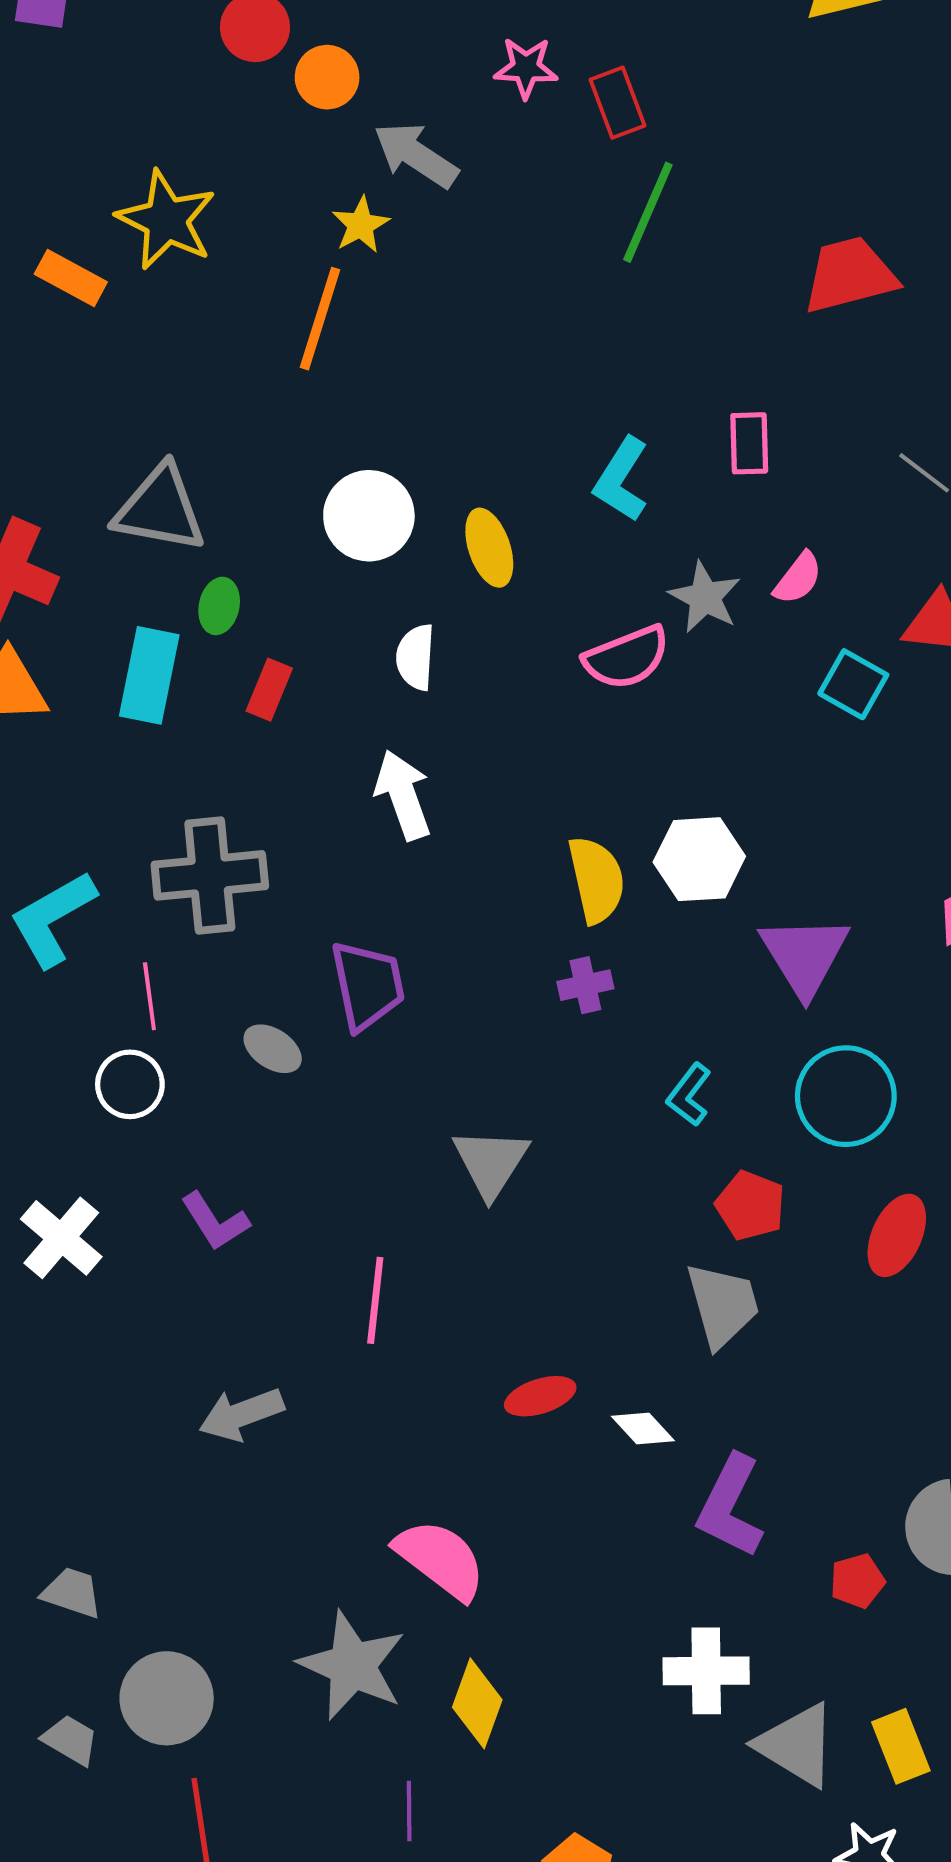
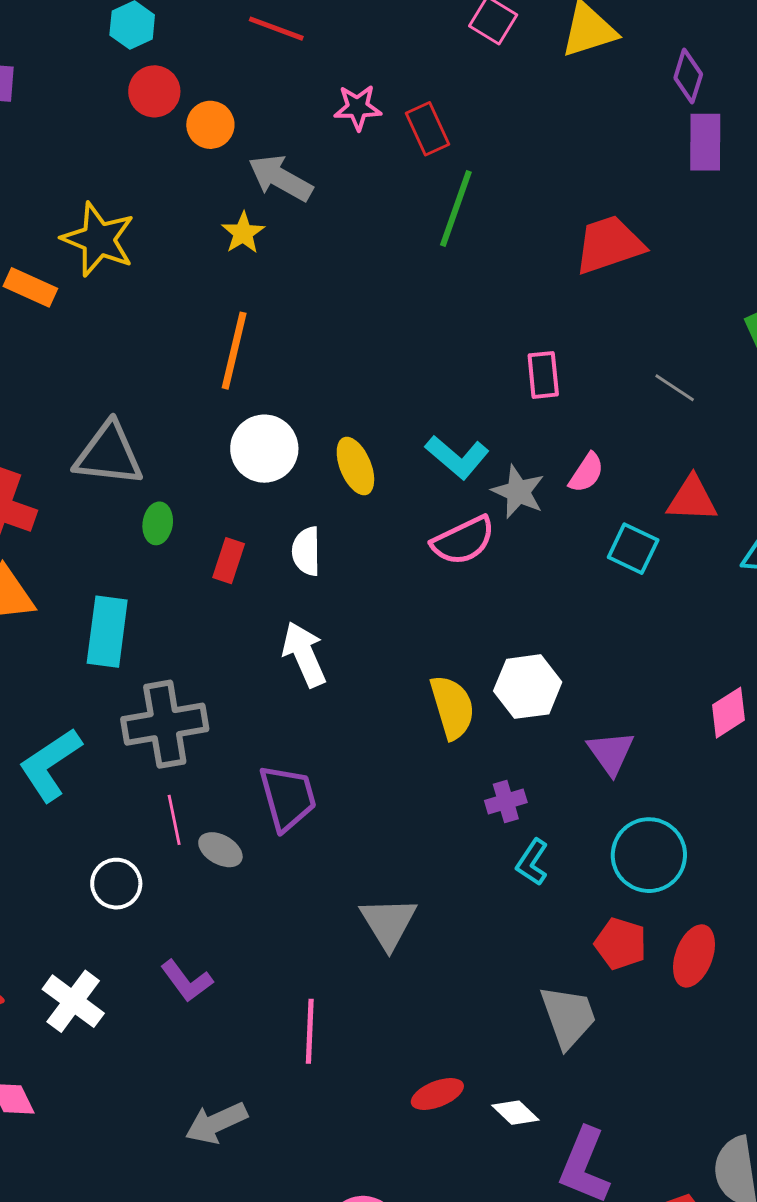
orange line: (320, 319) -> (234, 351), moved
cyan L-shape: (621, 479) -> (457, 457), moved, turned -78
cyan rectangle: (149, 675) -> (107, 632), moved
red rectangle: (269, 690) -> (229, 561), moved
purple triangle: (805, 955) -> (611, 753), size x0.7
purple cross: (585, 985) -> (506, 802), moved
pink line: (149, 996) -> (174, 820), moved
red pentagon: (750, 1206) -> (621, 944), moved

